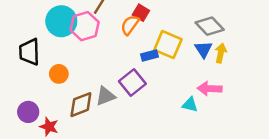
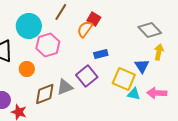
pink hexagon: (85, 26) -> (48, 45), moved
yellow square: (168, 45) -> (124, 79), moved
blue triangle: (203, 49) -> (142, 66), moved
pink arrow: (210, 89) -> (157, 93), moved

